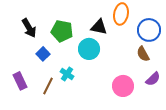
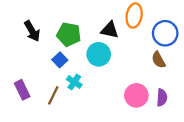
blue square: (43, 54) -> (60, 60), moved
purple semicircle: (153, 79) -> (162, 98), moved, turned -42

